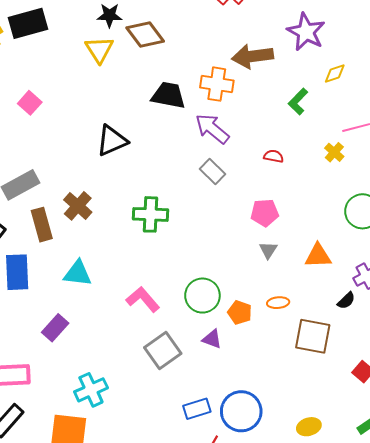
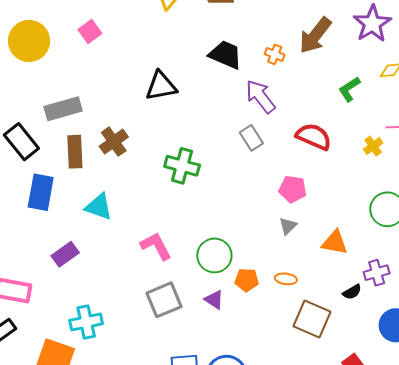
brown arrow: (252, 56) -> (315, 35), turned -57
orange cross: (217, 84) -> (275, 54), size x0.6
red semicircle: (274, 156) -> (314, 137), size x1.8
orange pentagon: (240, 312) -> (247, 280), turned -30

